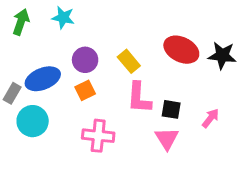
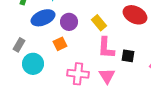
blue ellipse: (43, 79) -> (43, 18), moved
orange square: (85, 90) -> (60, 44), moved
pink triangle: (167, 139) -> (107, 76), moved

